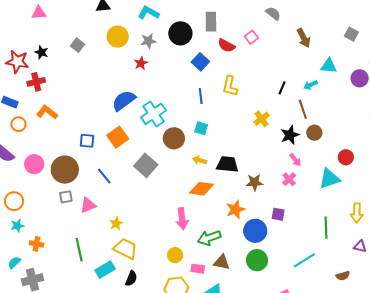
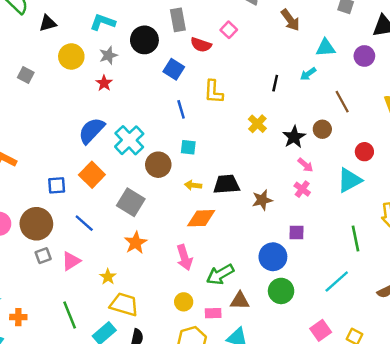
brown line: (303, 109) -> (342, 102), moved
orange star: (235, 209) -> (136, 243), moved

